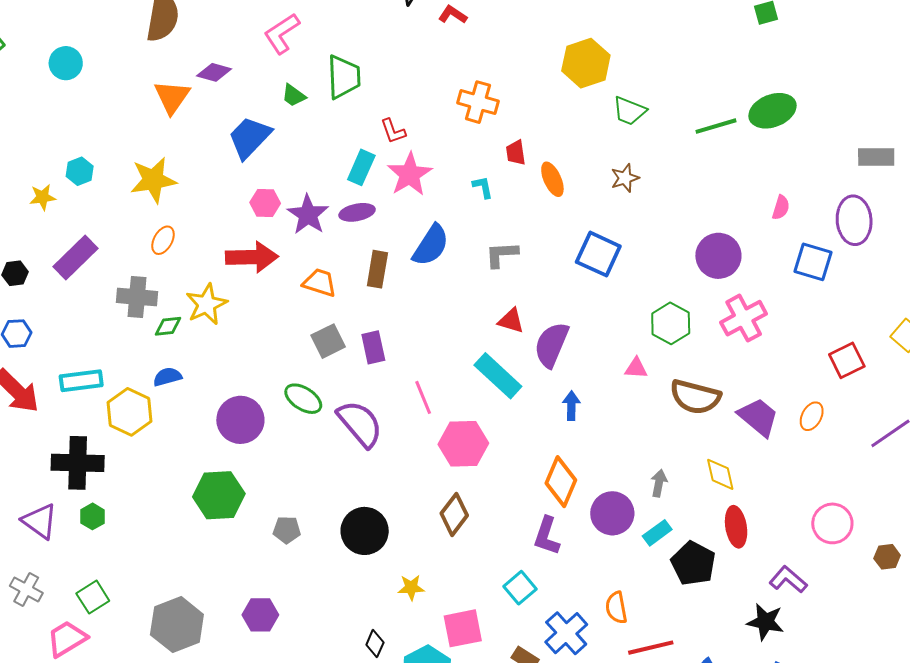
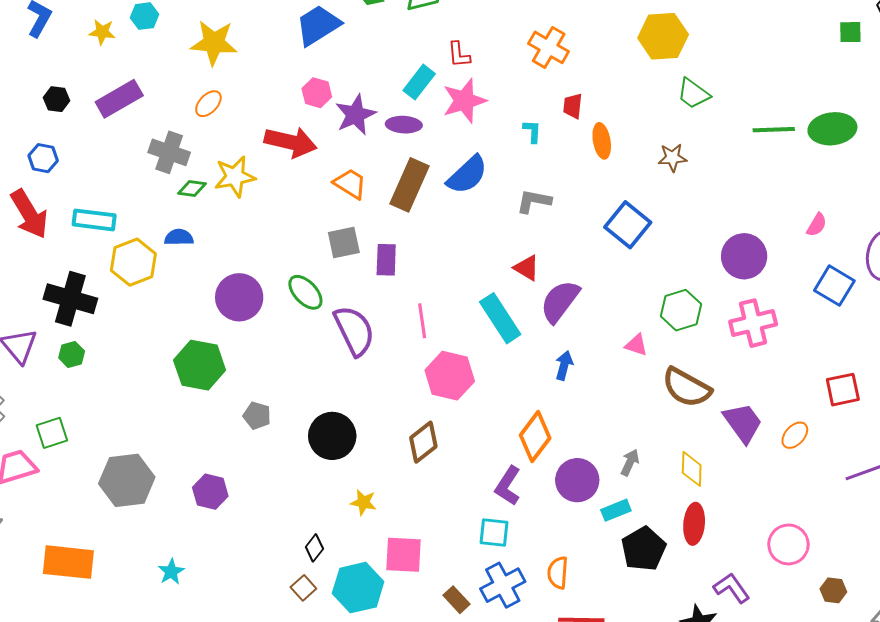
brown rectangle: (377, 269) -> (410, 185), size x1.4
cyan square: (520, 588) -> (494, 533), moved, turned 32

